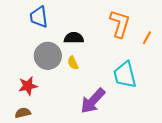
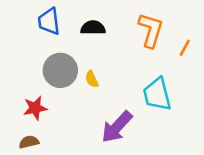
black semicircle: (74, 38) -> (93, 28), moved

